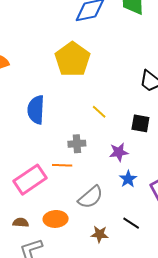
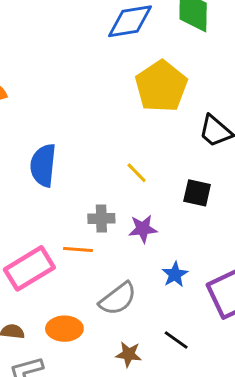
yellow pentagon: (72, 59) -> (161, 86), moved
purple star: (119, 152) -> (143, 229), moved

